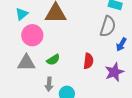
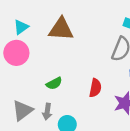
pink circle: (32, 35) -> (16, 53), moved
gray triangle: (26, 63) -> (22, 111), moved, turned -42

